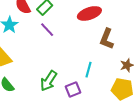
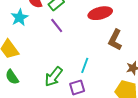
cyan line: (88, 70) -> (85, 65), moved

